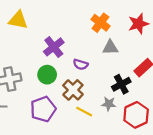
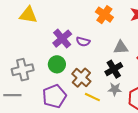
gray triangle: (110, 47) -> (121, 47), moved
purple semicircle: (81, 64) -> (83, 42), moved
black cross: (121, 84) -> (114, 69), moved

